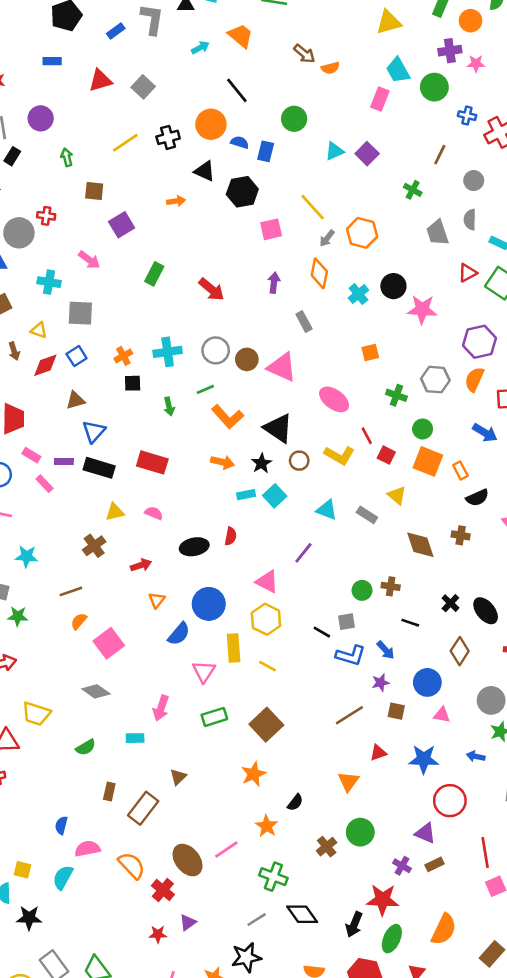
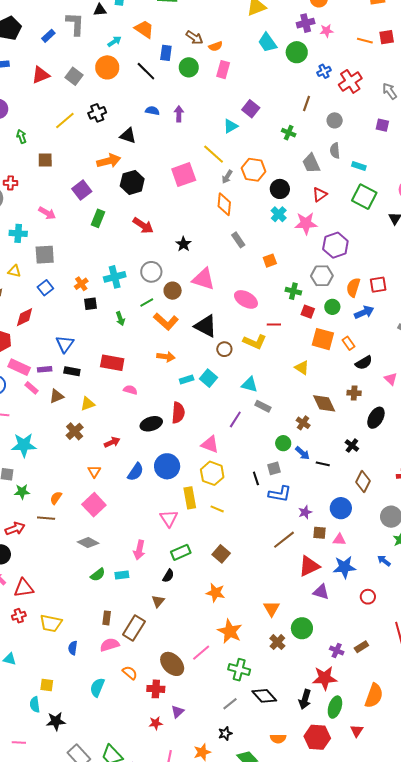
pink rectangle: (380, 99) -> (223, 70), moved
blue cross: (467, 116) -> (324, 71), turned -32
green circle: (294, 119) -> (189, 67), moved
orange circle: (211, 124) -> (107, 67), moved
blue rectangle: (266, 151) -> (166, 53), moved
cyan triangle: (335, 151) -> (231, 126), moved
black hexagon: (242, 192) -> (132, 182), moved
orange arrow: (176, 201) -> (109, 161), size x1.6
purple square: (122, 225) -> (82, 190), moved
pink square: (271, 229) -> (184, 175), size x1.4
red triangle: (468, 273) -> (320, 195), moved
purple arrow: (274, 283) -> (179, 114), moved
black circle: (393, 286) -> (280, 189), moved
cyan cross: (358, 294) -> (279, 214), moved
gray rectangle: (304, 322) -> (238, 240), moved
purple hexagon: (479, 342) -> (335, 245), moved
brown circle: (247, 359) -> (173, 291), moved
red diamond: (45, 365) -> (25, 317), moved
orange semicircle: (474, 379) -> (353, 287), moved
brown triangle: (75, 400) -> (57, 396), moved
green circle: (423, 429) -> (332, 307), moved
blue arrow: (485, 433) -> (364, 312), turned -48
red line: (367, 436) -> (274, 324), turned -56
pink rectangle: (31, 455) -> (19, 367), size x1.5
red square: (386, 455) -> (308, 312), moved
black star: (262, 463) -> (183, 244), moved
black rectangle: (99, 468) -> (72, 371), size x0.7
pink semicircle: (154, 513) -> (130, 390), moved
gray rectangle: (367, 515) -> (263, 406), moved
red semicircle: (231, 536) -> (178, 413), size x1.5
cyan star: (27, 556) -> (24, 445), size x1.4
brown cross: (391, 586) -> (303, 423), moved, turned 32
brown line: (71, 591) -> (46, 518), moved, turned 30
orange triangle: (157, 600) -> (94, 471), moved
black ellipse: (486, 611) -> (376, 418), moved, turned 75
orange semicircle: (79, 621) -> (56, 498), moved
black line: (322, 632) -> (256, 478), turned 48
blue semicircle: (179, 634) -> (135, 472), moved
blue arrow: (386, 650) -> (302, 453), moved
yellow trapezoid: (36, 714) -> (51, 623), moved
pink triangle: (442, 715) -> (339, 540), moved
brown square: (266, 725) -> (221, 554), size x0.7
green semicircle: (86, 747) -> (98, 575), moved
red triangle: (378, 753) -> (309, 566), size x1.6
blue arrow: (476, 756) -> (384, 561), turned 32
orange star: (253, 774) -> (215, 593), turned -30
orange triangle: (348, 781) -> (272, 609), moved
red circle: (450, 801) -> (368, 597), size x0.6
black semicircle: (295, 802) -> (168, 576), moved
orange star: (267, 826) -> (230, 631), size x1.4
purple triangle: (425, 833) -> (321, 592), moved
pink semicircle: (87, 849) -> (110, 645), moved
orange semicircle: (132, 865) -> (130, 673), size x0.7
cyan semicircle: (63, 877) -> (97, 687), moved
red cross: (163, 890) -> (156, 689), turned -30
black star: (246, 957) -> (225, 733), size x0.6

